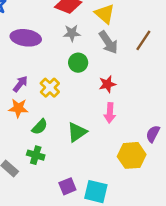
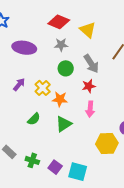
gray arrow: (108, 42) -> (91, 64), moved
orange star: (18, 108) -> (60, 99), moved
green cross: (36, 155) -> (32, 160), moved
purple square: (67, 186) -> (55, 167), turned -32

